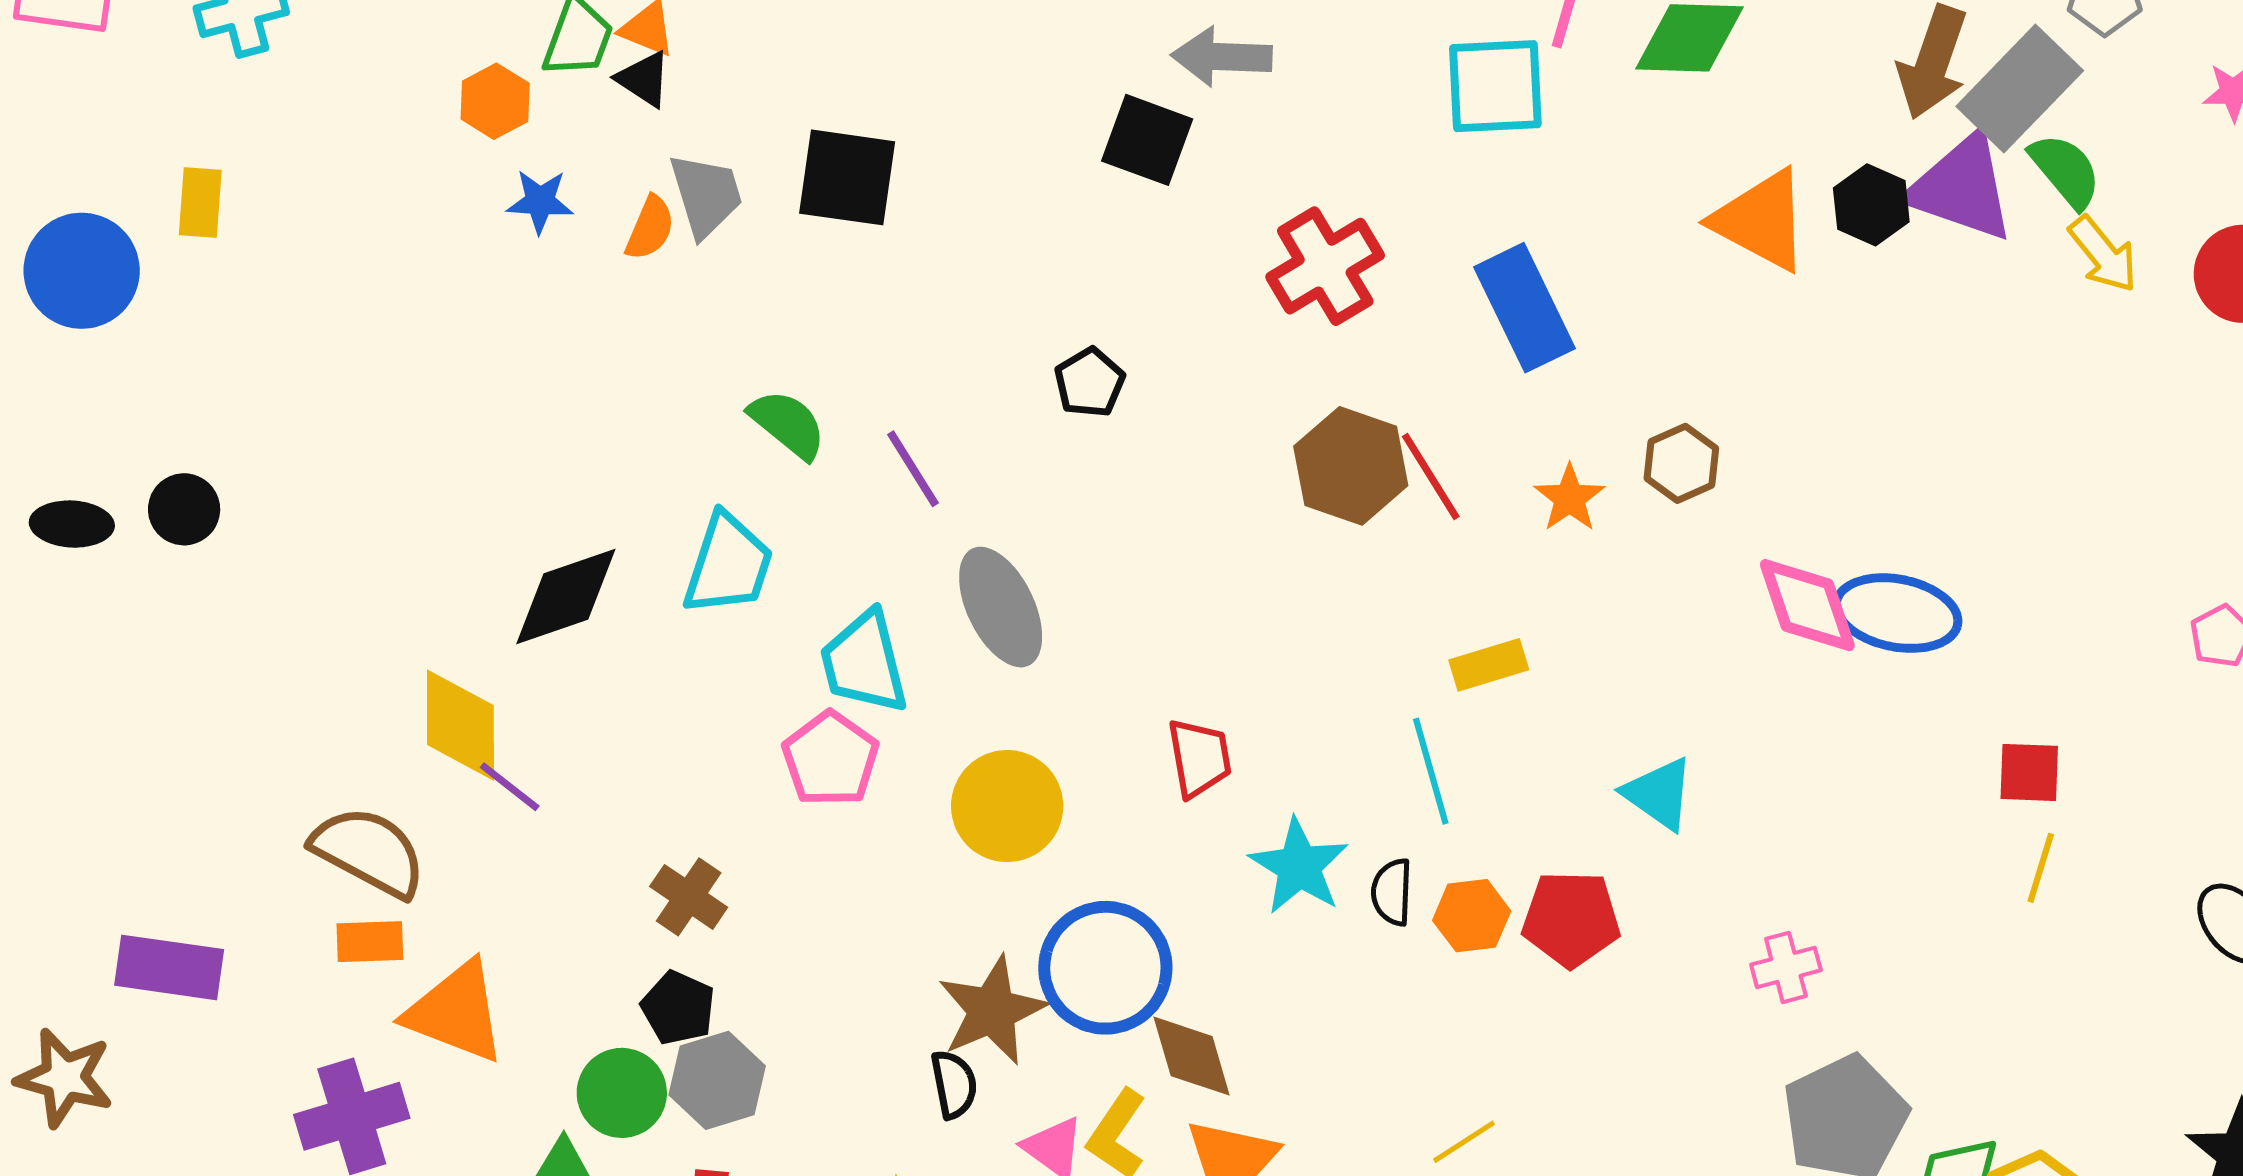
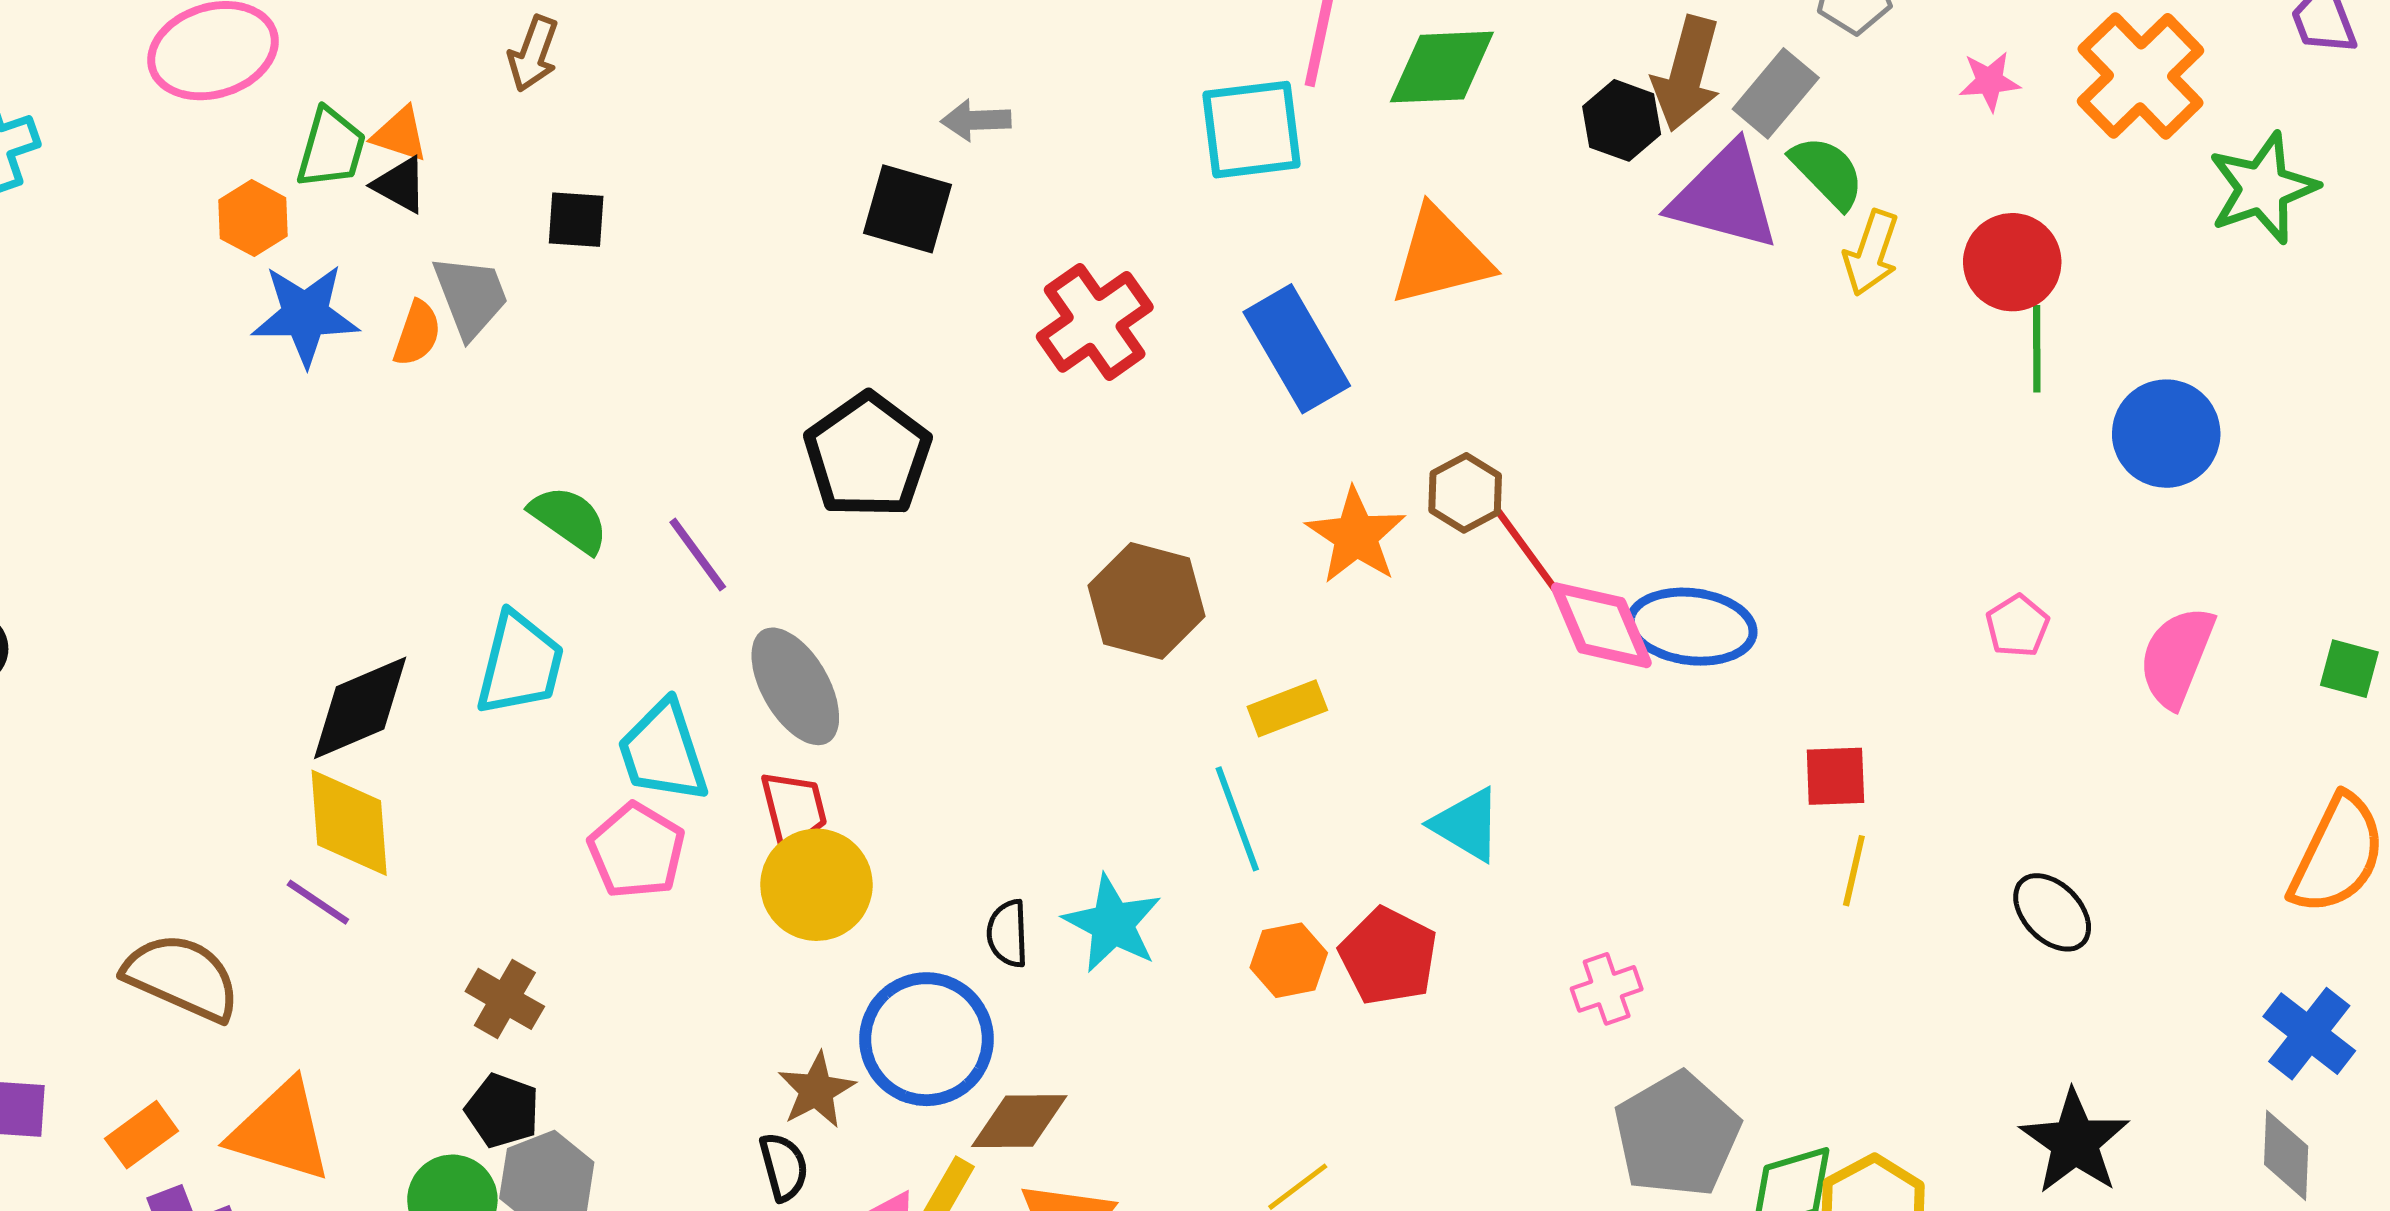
gray arrow: (1222, 57) -> (976, 120), size x0.7
gray rectangle: (2020, 89) -> (1776, 93), size x0.7
black square: (847, 177) -> (576, 220), moved, size x0.6
blue star: (540, 201) -> (305, 315), size x1.6
black hexagon: (1871, 205) -> (1622, 120), moved
orange triangle: (1761, 220) -> (1441, 256), moved, turned -38
yellow arrow: (2103, 254) -> (1871, 253), turned 62
black pentagon: (1090, 382) -> (868, 455), size x1.8
brown hexagon: (1351, 466) -> (1147, 601), moved
red line: (1431, 476) -> (1527, 551), moved
orange star: (1570, 498) -> (1356, 536), size x1.4
yellow diamond: (460, 725) -> (349, 823), moved
red trapezoid: (1199, 758) -> (794, 810), moved
black semicircle: (1392, 892) -> (1008, 933), moved
red pentagon: (1571, 919) -> (1388, 956), turned 30
orange rectangle: (370, 942) -> (142, 1135), moved, turned -30
brown star: (992, 1011) -> (816, 1090), size x0.7
brown diamond: (1192, 1056) -> (1019, 1121), turned -70

